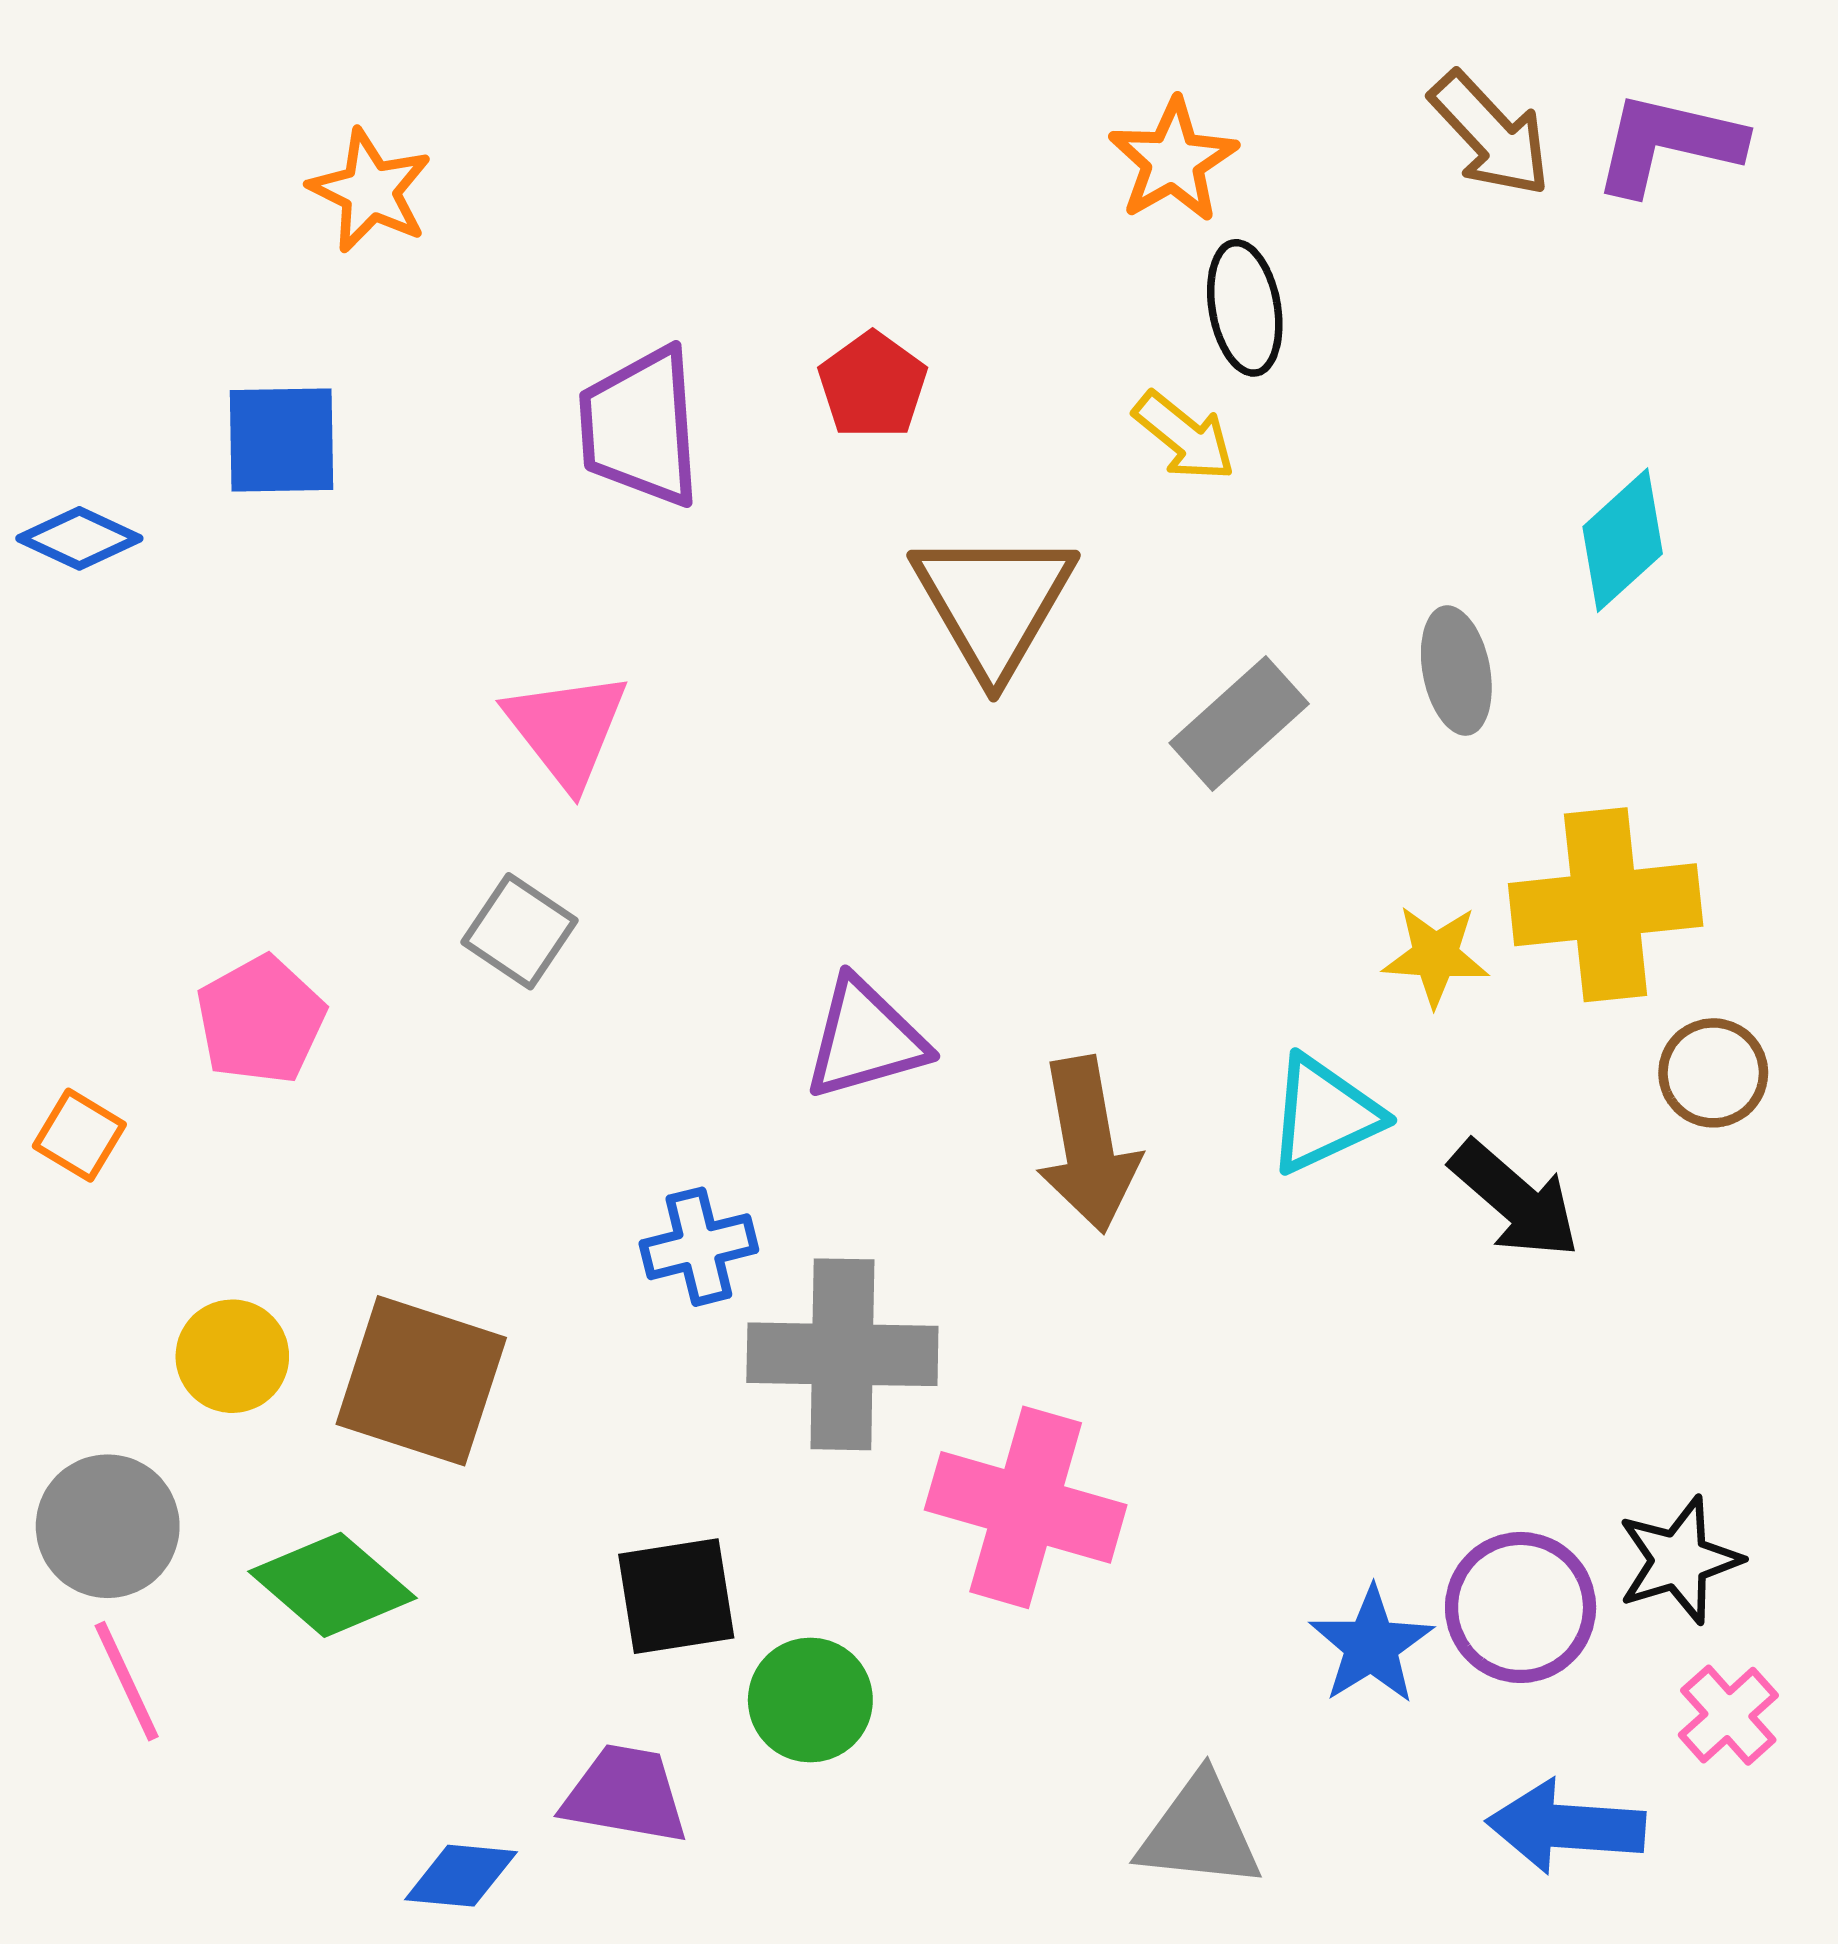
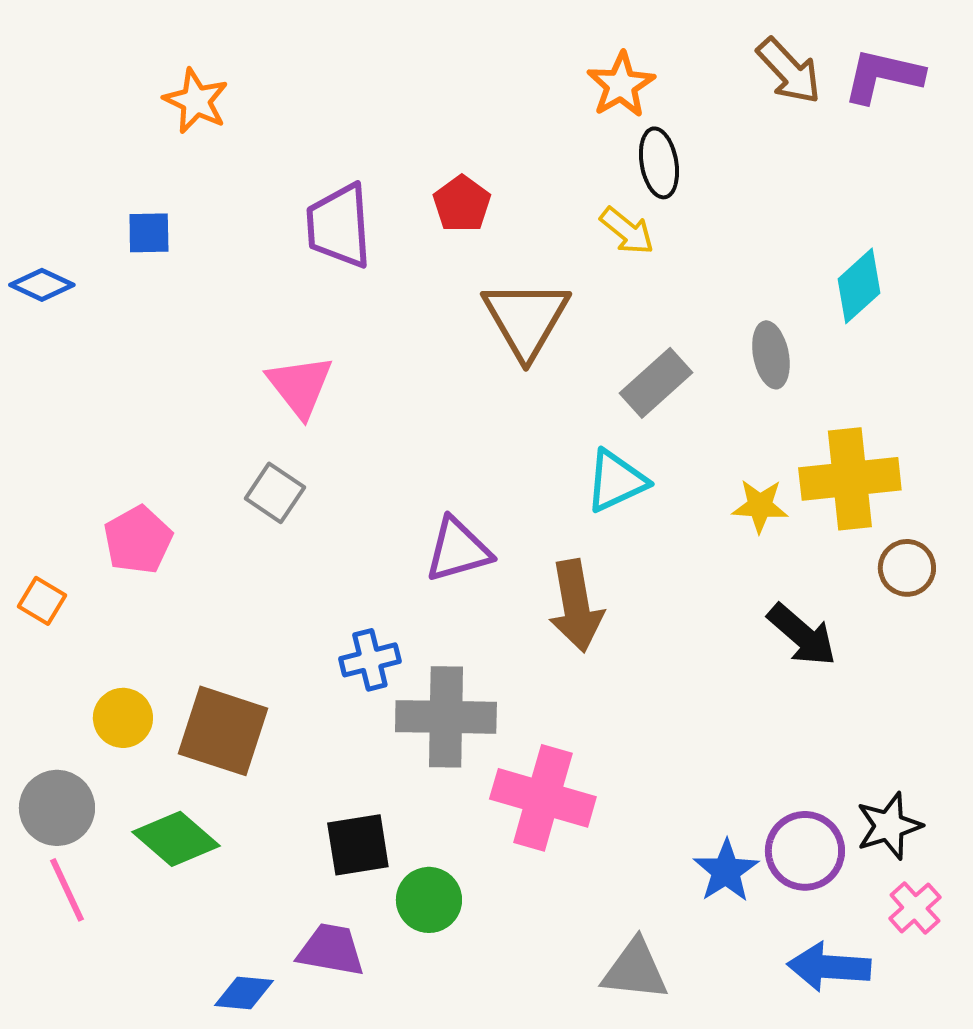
blue square: (281, 440) -> (149, 233), size x0.7
cyan triangle: (1324, 1114) -> (616, 481), moved

